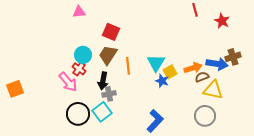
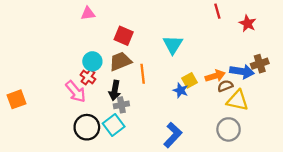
brown trapezoid: (108, 55) -> (120, 61), turned 35
cyan triangle: (156, 63) -> (173, 45), moved

